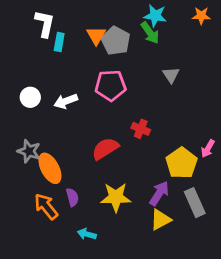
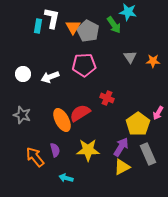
cyan star: (155, 16) -> (128, 12), moved
orange star: (201, 16) -> (153, 61), moved
white L-shape: (45, 24) -> (52, 18), moved
cyan rectangle: (59, 42) -> (38, 26), moved
orange ellipse: (50, 168) -> (62, 120), moved

